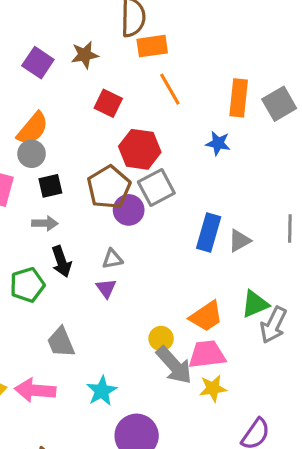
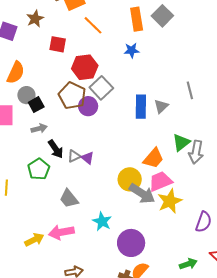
gray circle: (32, 154) -> (26, 95), moved
gray triangle: (112, 259) -> (74, 156), moved
yellow circle: (161, 339) -> (130, 179), size x1.5
yellow star: (213, 388) -> (170, 201), size x1.4

